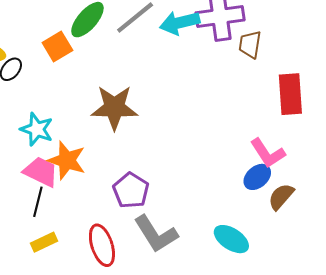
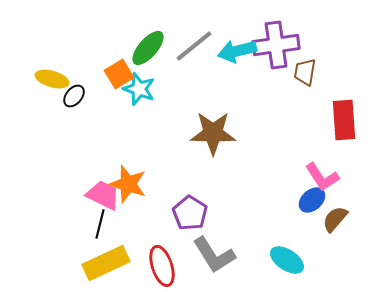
brown star: (114, 108) -> (213, 133), moved
cyan star: (37, 129) -> (139, 89), moved
yellow rectangle: (44, 242) -> (106, 263), size x1.8

